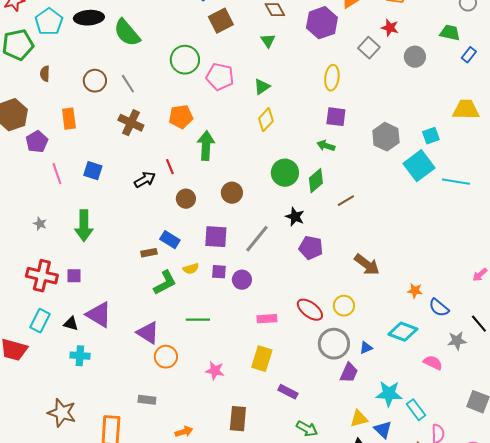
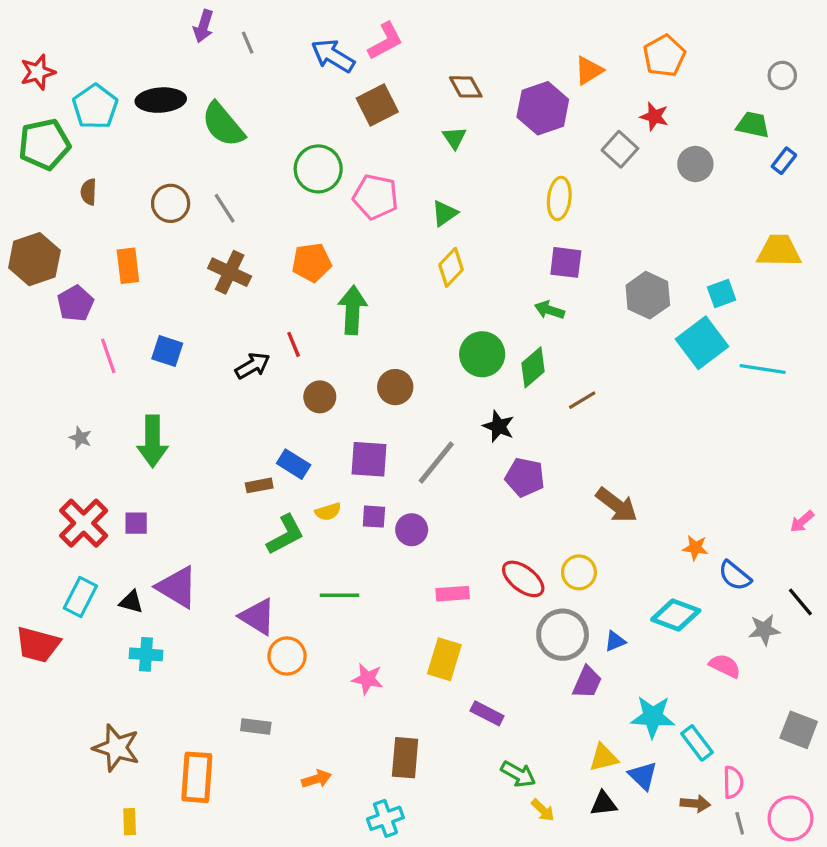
red cross: (42, 276) -> (84, 523), turned 32

